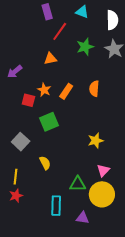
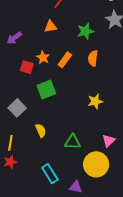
green star: (85, 47) -> (85, 31), moved
yellow star: (96, 141) -> (95, 101), moved
pink triangle: (103, 170) -> (109, 141), moved
green triangle: (78, 184) -> (73, 142), moved
cyan rectangle: (56, 206) -> (50, 174), turned -36

